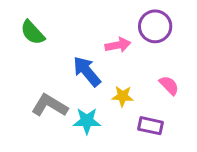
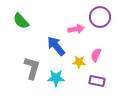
pink semicircle: (169, 85) -> (96, 55), moved, turned -112
gray L-shape: (50, 105) -> (32, 68), turned 75

